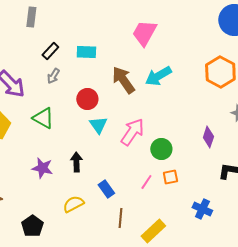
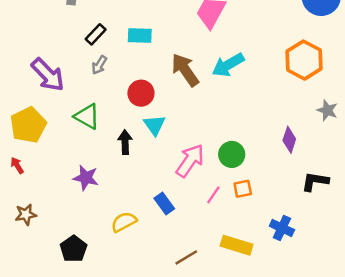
pink arrow: (132, 132) -> (190, 161), moved
black arrow: (76, 162) -> (125, 142), moved
brown line: (120, 218) -> (186, 257), moved, turned 54
yellow rectangle: (153, 231) -> (237, 245), moved, turned 60

